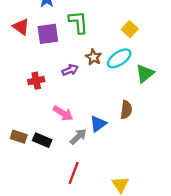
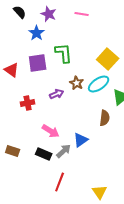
red triangle: (21, 27) -> (12, 70), moved
yellow square: (130, 29) -> (108, 59), size x1.5
brown semicircle: (126, 110) -> (105, 118), moved
black rectangle: (42, 140) -> (44, 154), moved

